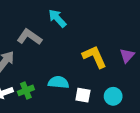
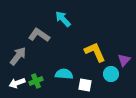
purple triangle: (127, 56) -> (124, 60), moved
cyan circle: (113, 96) -> (111, 74), moved

